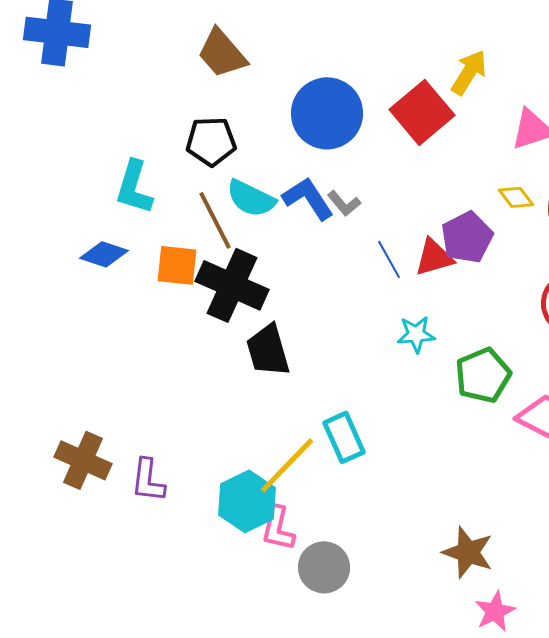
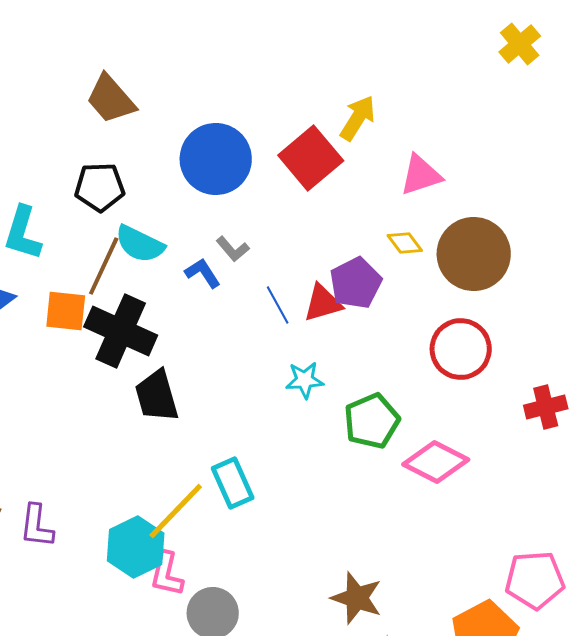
blue L-shape: (308, 198) -> (203, 273), moved, size x0.7
brown line: (215, 220) -> (104, 266), turned 52

